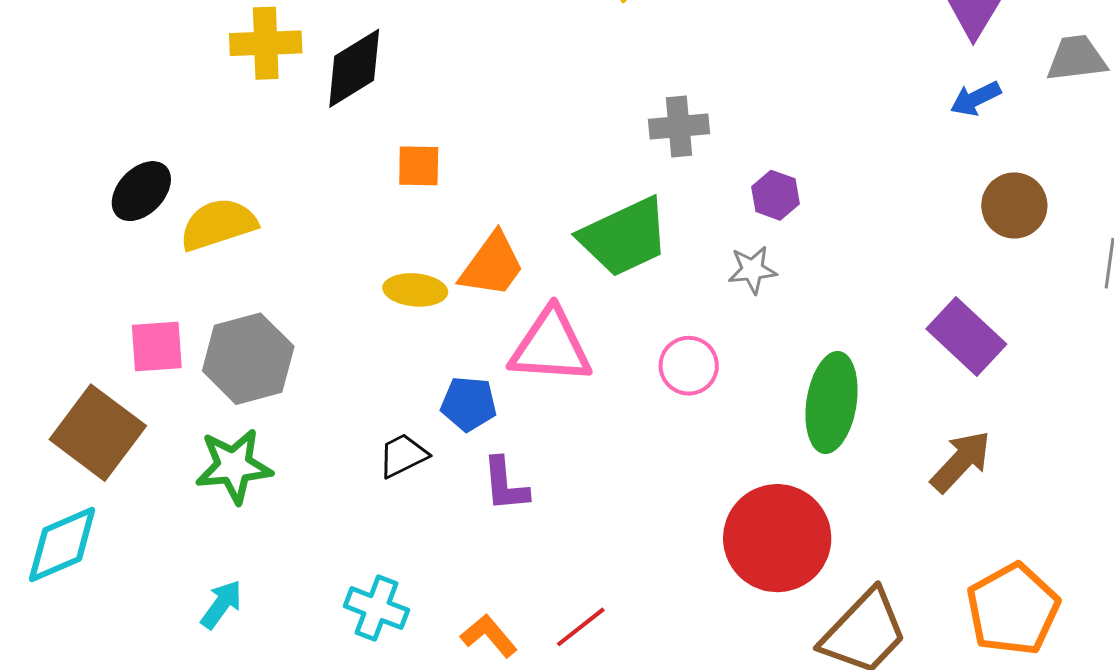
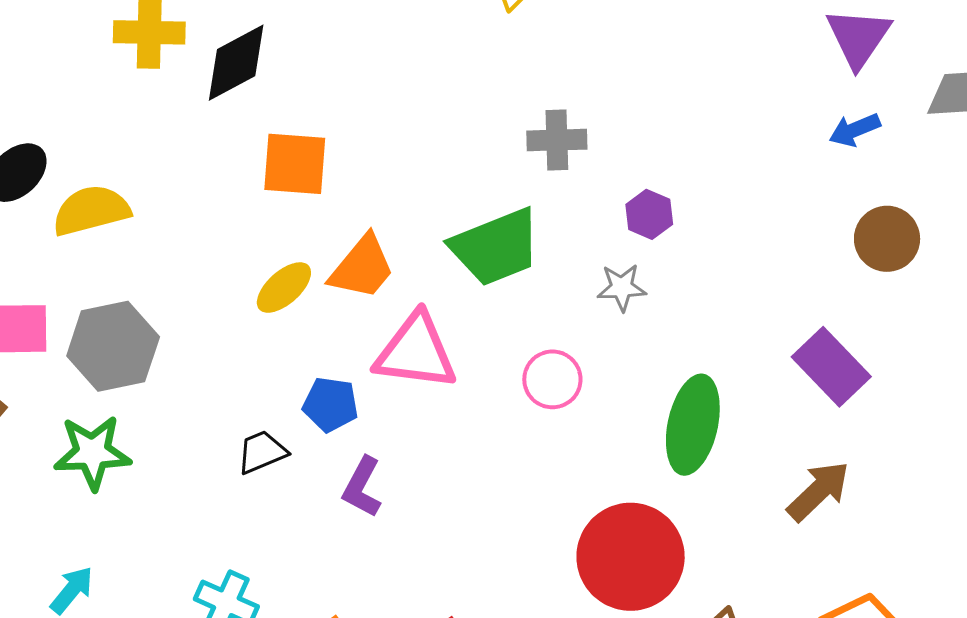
orange square: (419, 166) -> (295, 164), size x1.5
yellow ellipse: (415, 290) -> (284, 288), turned -50
purple L-shape: (505, 484) -> (362, 487), turned 30

